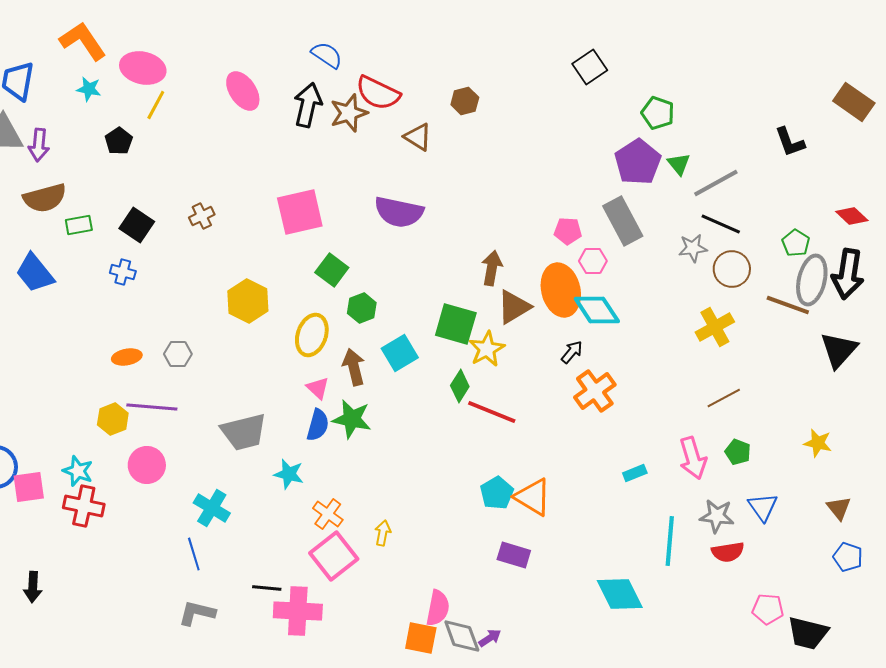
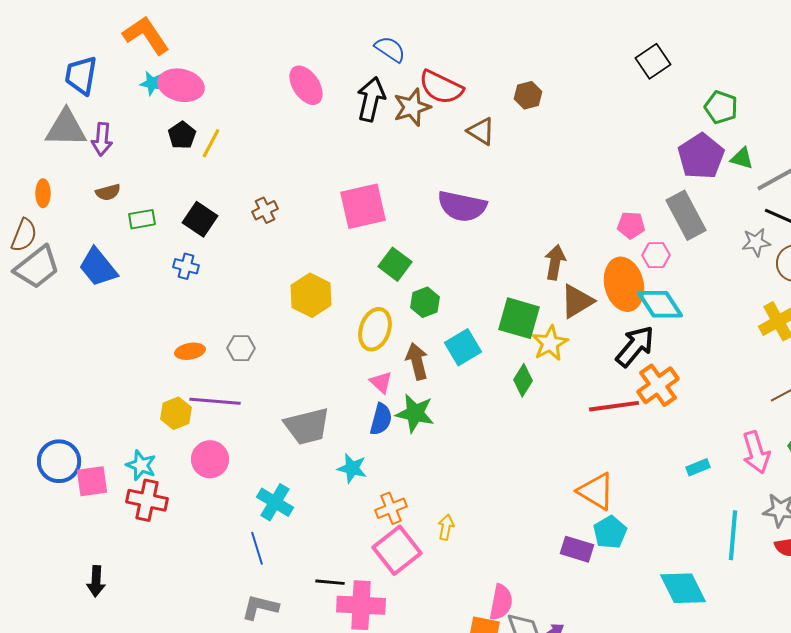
pink ellipse: (143, 68) -> (181, 85), moved
yellow line: (156, 105) -> (211, 143), moved
green triangle: (679, 164) -> (742, 158), turned -35
brown semicircle: (45, 198) -> (108, 192), size x0.6
black arrow: (572, 352) -> (635, 346), size x1.8
red line: (492, 412) -> (614, 406), moved, turned -30
cyan pentagon: (497, 493) -> (610, 532), moved
orange cross: (328, 514) -> (391, 508), turned 32

